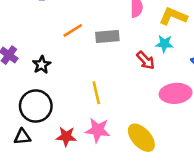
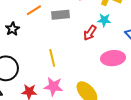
red arrow: (146, 60) -> (90, 33), turned 77
black star: (42, 65) -> (12, 29), moved

